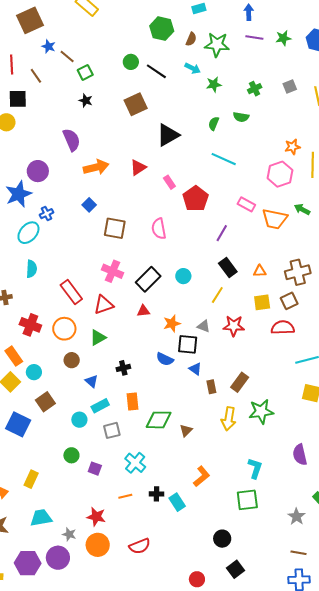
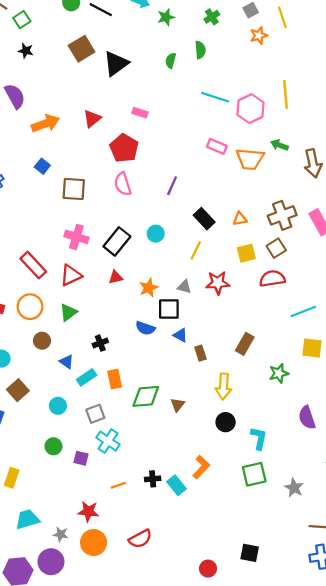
green semicircle: (241, 117) -> (200, 50), turned -98
black triangle: (168, 135) -> (116, 64), moved
orange star: (292, 147) -> (259, 35), moved
cyan line: (224, 159) -> (215, 97), moved
pink rectangle: (169, 182) -> (140, 113), moved, turned -32
red pentagon: (196, 199) -> (124, 148), moved
purple line: (222, 233) -> (172, 186), moved
brown rectangle: (240, 382) -> (245, 344), moved
cyan rectangle: (100, 406) -> (87, 377), moved
green star: (261, 411) -> (279, 373), moved, size x0.7
cyan cross: (135, 463) -> (108, 441), moved
orange L-shape: (202, 476) -> (201, 467), moved
gray star: (296, 517) -> (294, 488), moved
black circle: (222, 539) -> (226, 422), moved
black square: (236, 569) -> (250, 553), turned -36

